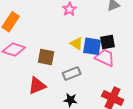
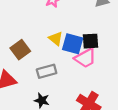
brown square: (46, 57) -> (20, 50), turned 36
pink trapezoid: (105, 58) -> (85, 58), turned 120

